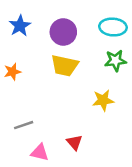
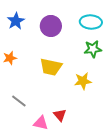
yellow trapezoid: (65, 65) -> (51, 67), moved
gray line: (24, 125) -> (19, 101), turned 56
pink triangle: (40, 152) -> (41, 123), moved

